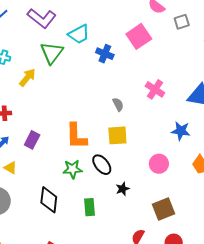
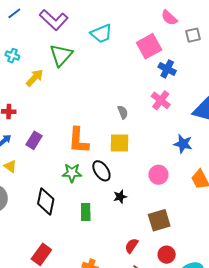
cyan trapezoid: (79, 34) -> (101, 34), moved
blue cross: (105, 54) -> (167, 69), moved

